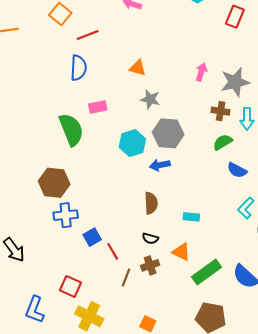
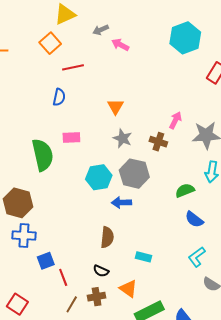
blue semicircle: (78, 68) -> (59, 97), size x0.7
orange triangle: (138, 68) -> (115, 107), turned 36
brown cross: (221, 111) -> (158, 142), moved

